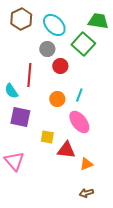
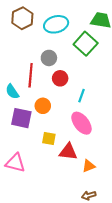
cyan ellipse: (54, 25) -> (56, 24), turned -60
gray circle: (47, 49) -> (49, 58), moved
red circle: (60, 66) -> (60, 78), moved
orange circle: (57, 99) -> (43, 106), moved
pink triangle: (14, 161) -> (15, 163), turned -35

